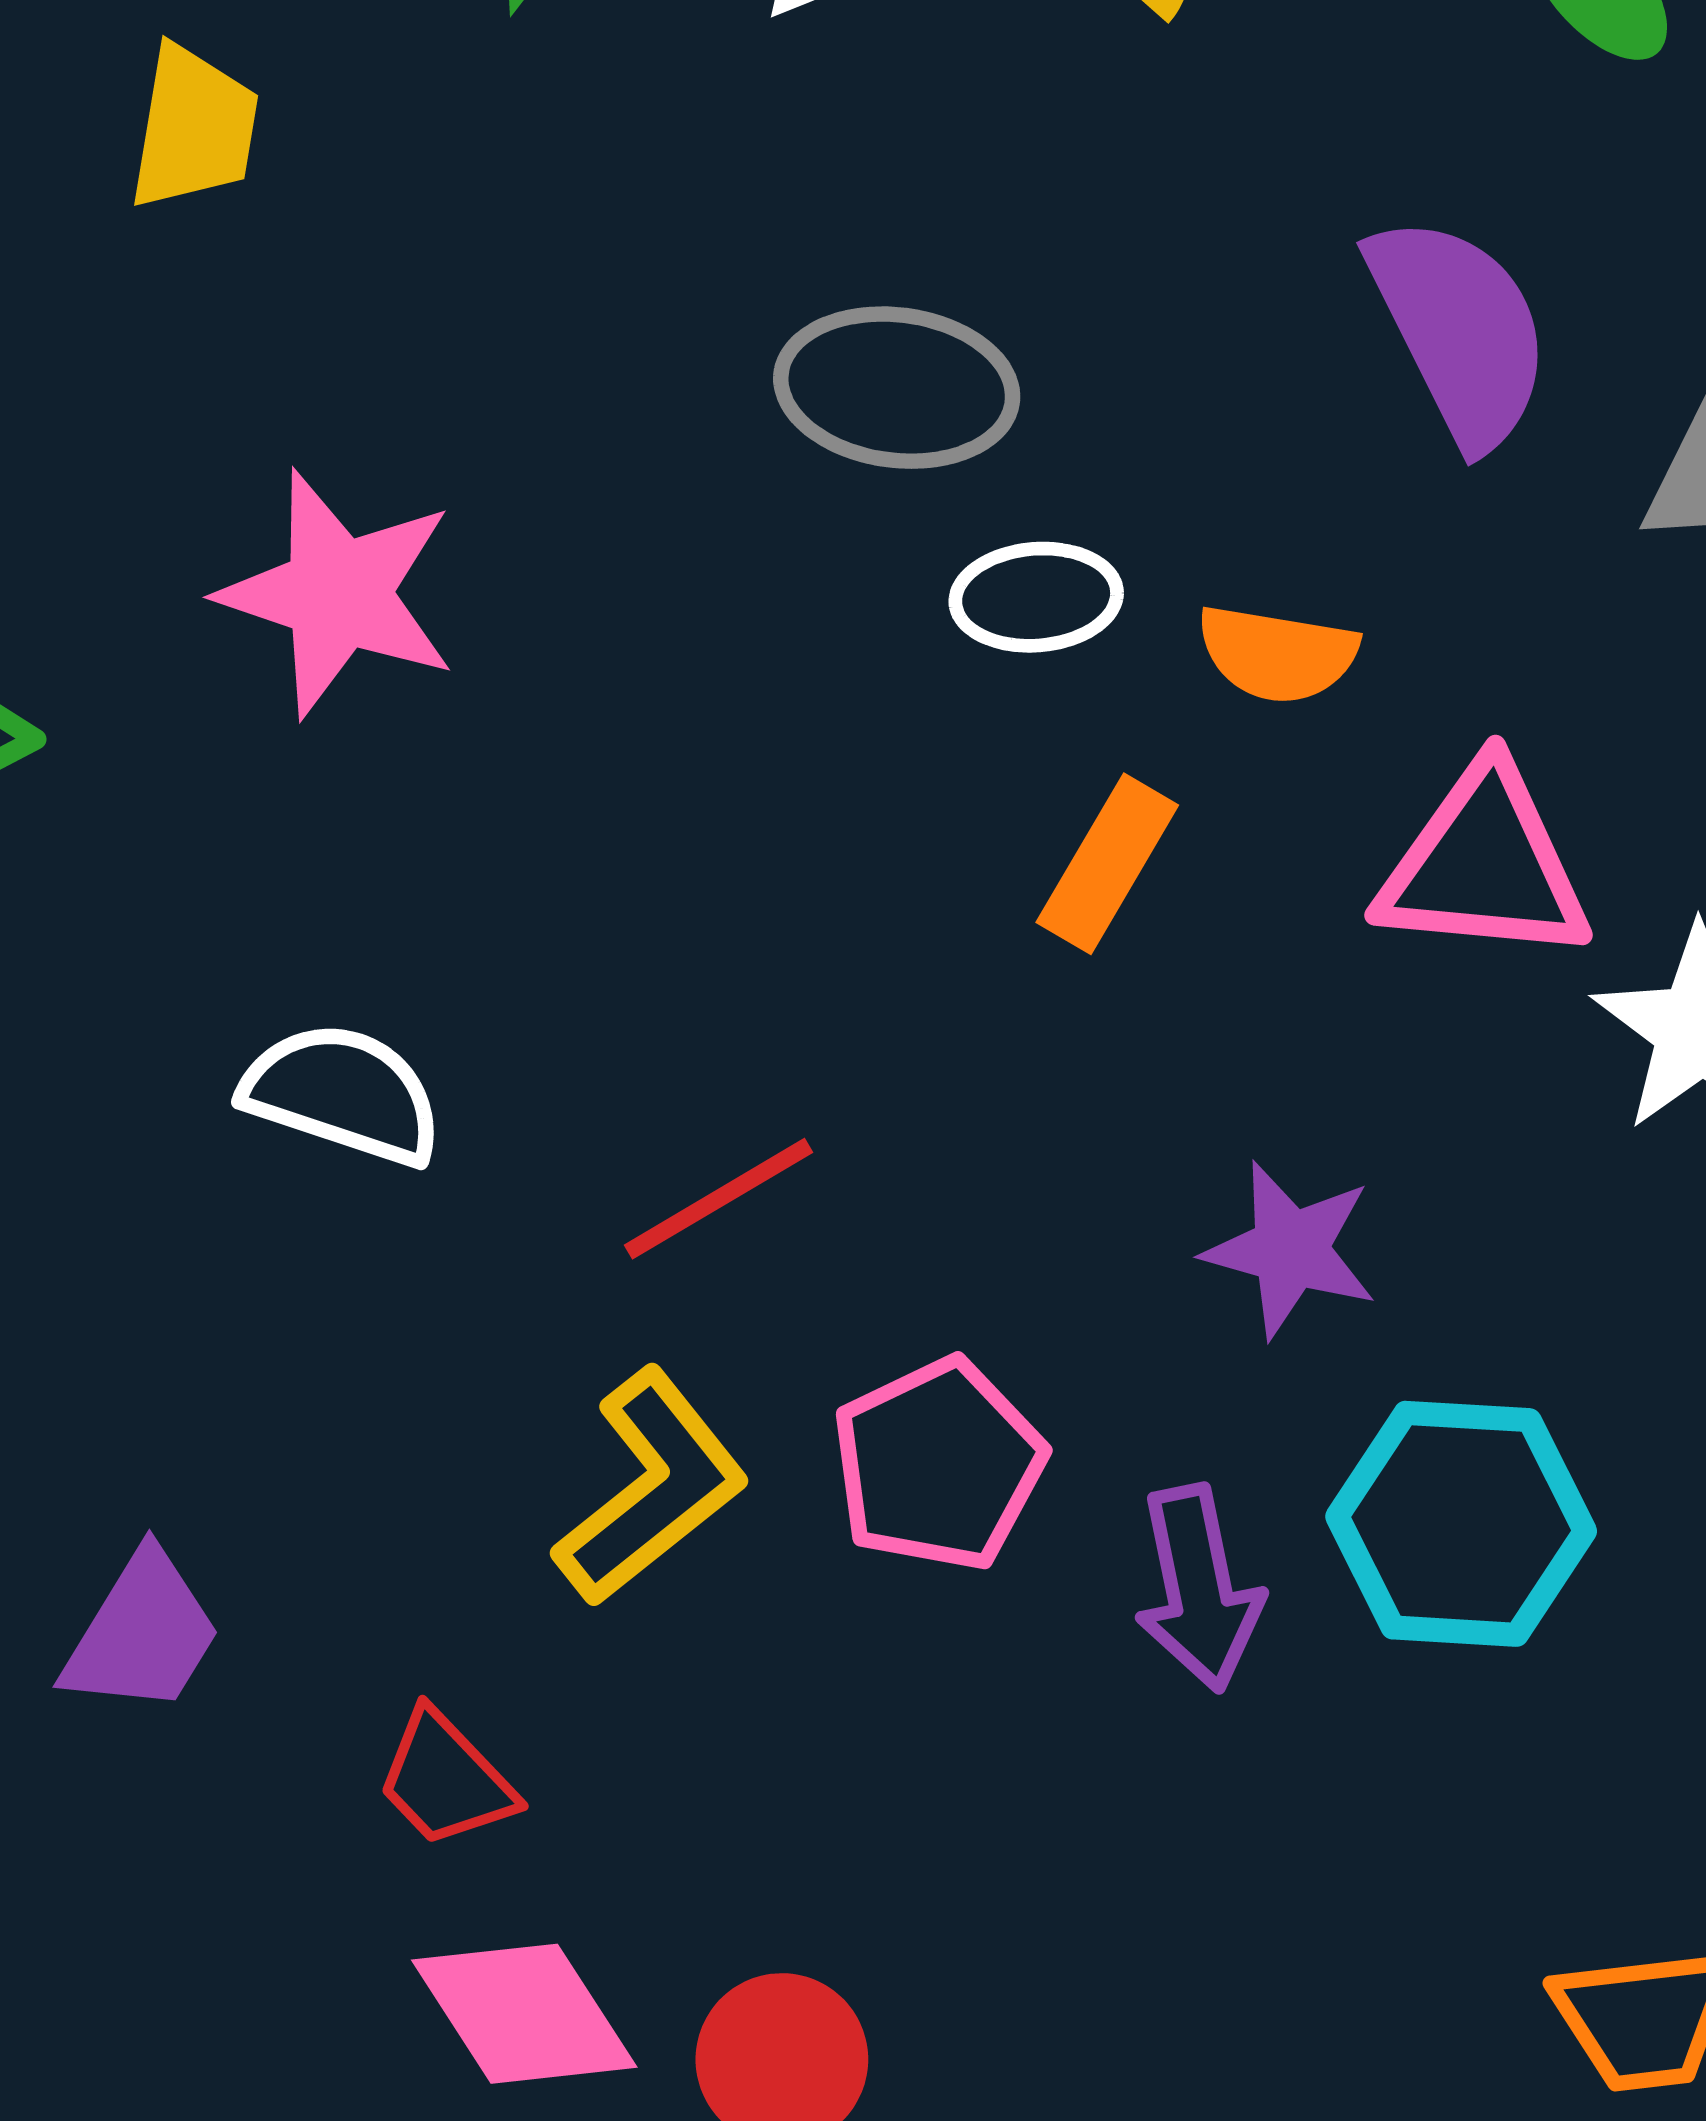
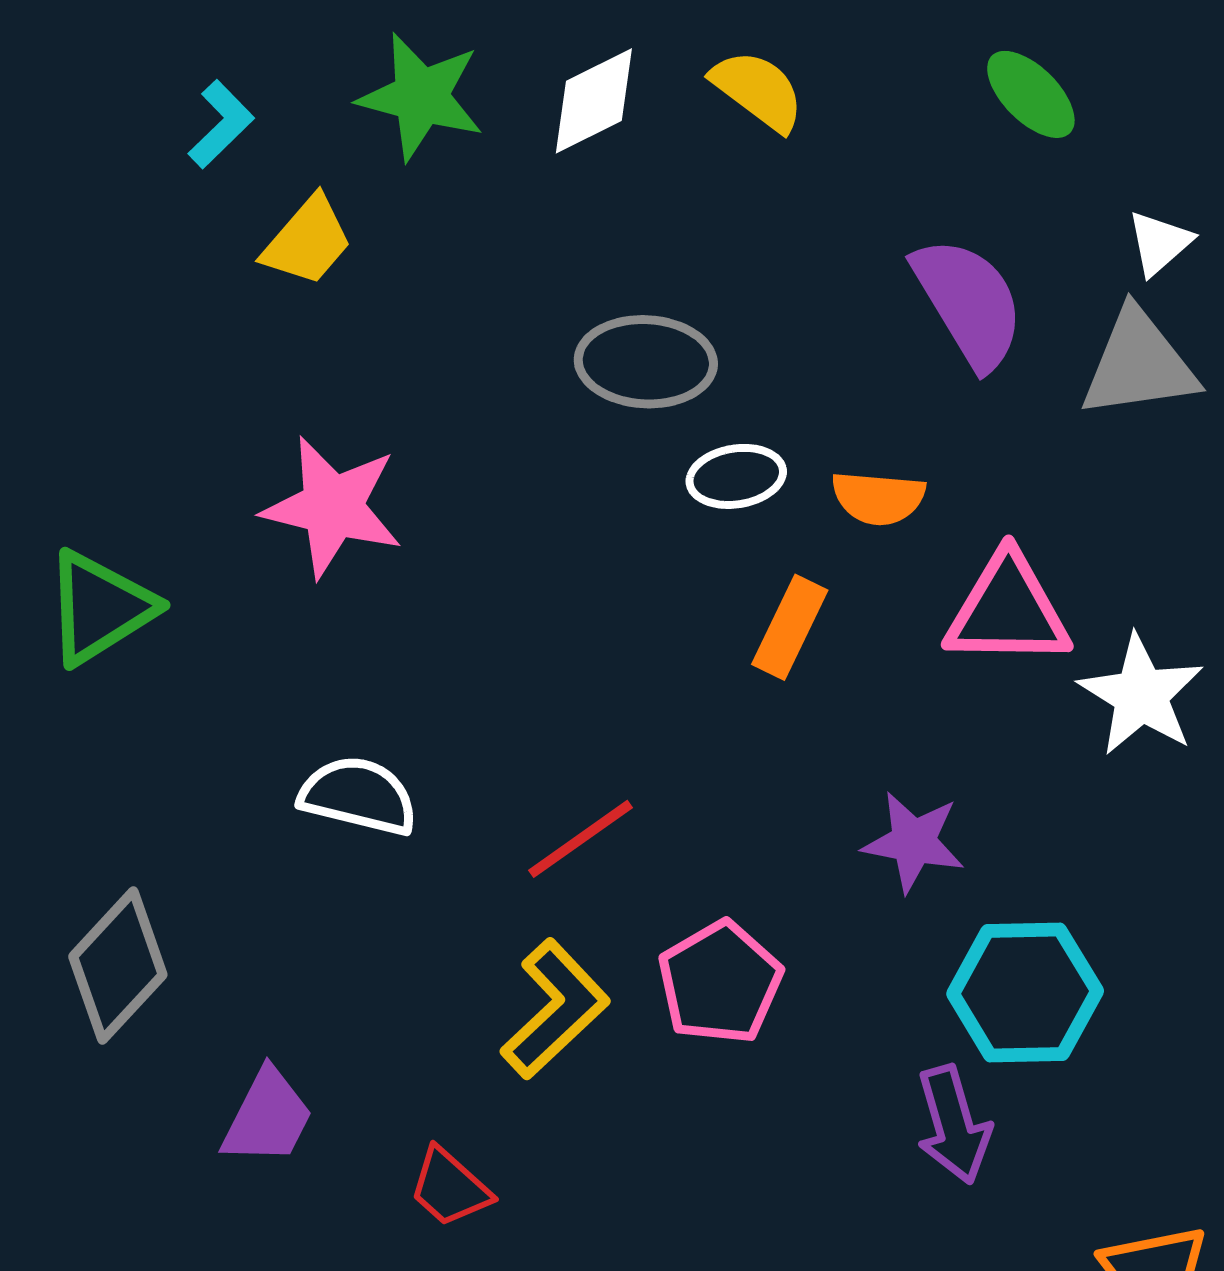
yellow trapezoid: (194, 128) -> (307, 241), moved, turned 36
purple arrow: (1199, 1588) -> (953, 1125), moved

